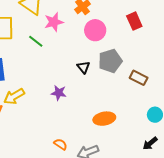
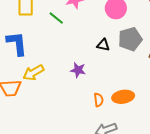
black triangle: (83, 67) -> (103, 45), turned -40
orange semicircle: (60, 144) -> (99, 100), moved, turned 48

